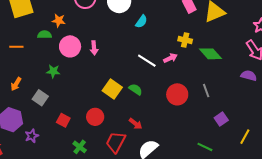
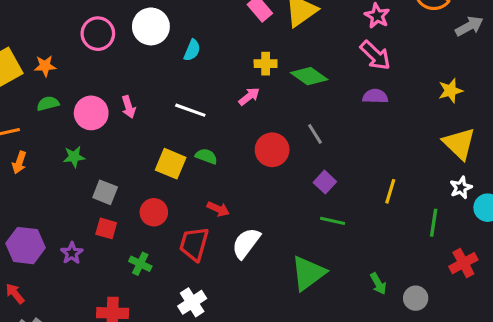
orange star: (59, 21) -> (45, 66), moved
white line: (147, 61) -> (190, 110), moved
orange arrow: (16, 84) -> (19, 162), moved
gray square: (40, 98) -> (105, 192), moved
purple square: (221, 119) -> (325, 182), moved
purple star: (32, 136) -> (72, 253), moved

